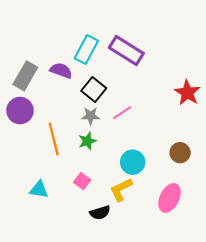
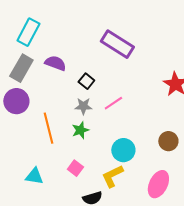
cyan rectangle: (86, 49) -> (28, 32), moved
black square: (94, 89) -> (86, 81), size x0.7

